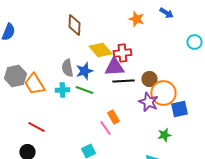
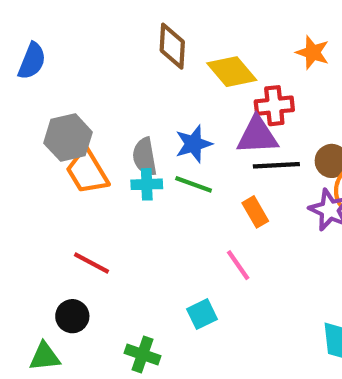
orange star: (136, 19) -> (313, 52), moved
yellow diamond: (100, 50) -> (232, 72), moved
gray semicircle: (67, 68) -> (145, 157), moved
gray hexagon: (15, 76) -> (68, 138), moved
orange rectangle: (113, 117) -> (255, 212), moved

